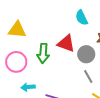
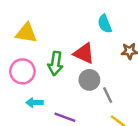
gray circle: (86, 54) -> (89, 80), moved

